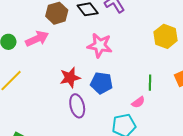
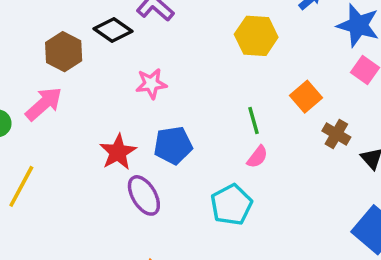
pink star: (100, 45) -> (151, 84), size x0.7
pink semicircle: (138, 102) -> (257, 157), moved

